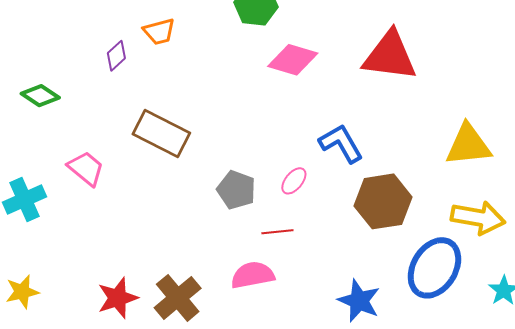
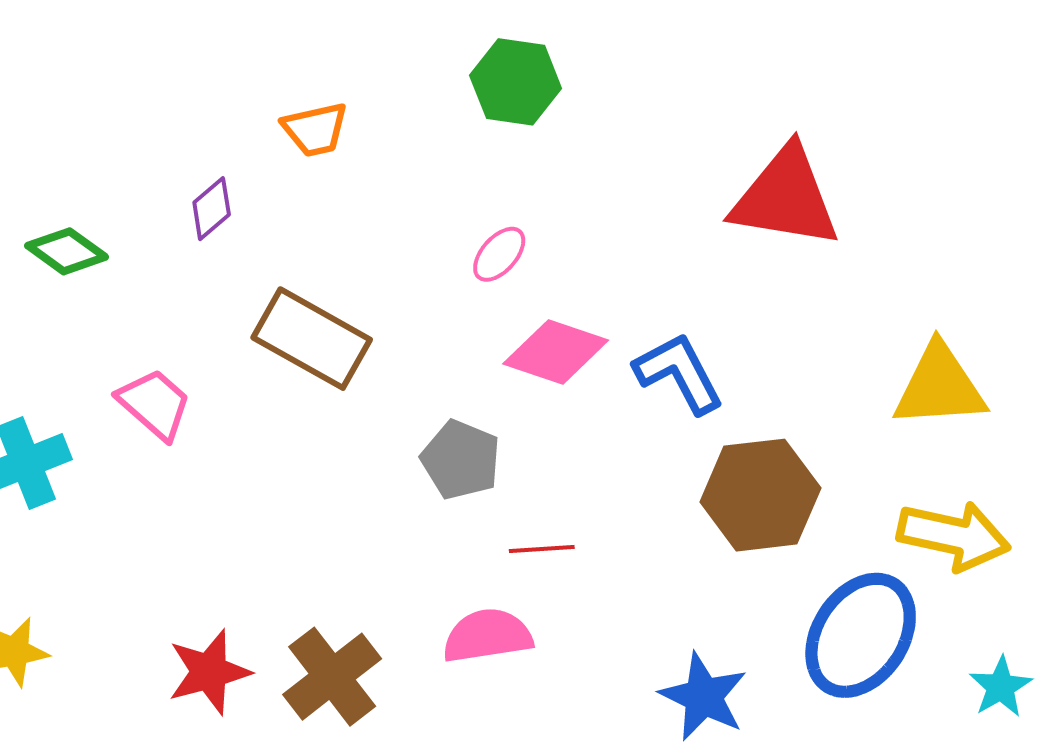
purple diamond: (116, 56) -> (212, 209), moved
pink diamond: (293, 60) -> (556, 352), moved
pink ellipse: (294, 181) -> (499, 254), moved

